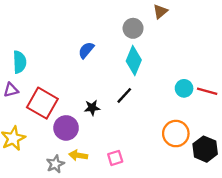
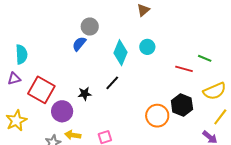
gray circle: (133, 28) -> (90, 27), moved
cyan circle: (184, 88) -> (147, 47), moved
red line: (207, 91) -> (184, 69), moved
black hexagon: (205, 149) -> (182, 105), moved

